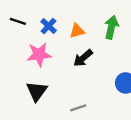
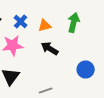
black arrow: (83, 58) -> (50, 48), turned 72

